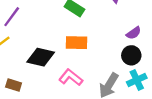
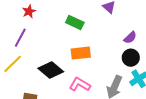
black diamond: (41, 57) -> (51, 70), turned 35

